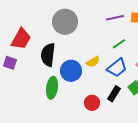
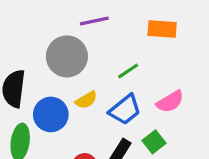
purple line: (115, 18) -> (94, 21), moved
gray circle: (65, 22) -> (67, 56), moved

